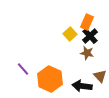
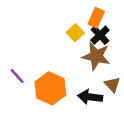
brown star: (87, 53) -> (96, 56), size x1.6

